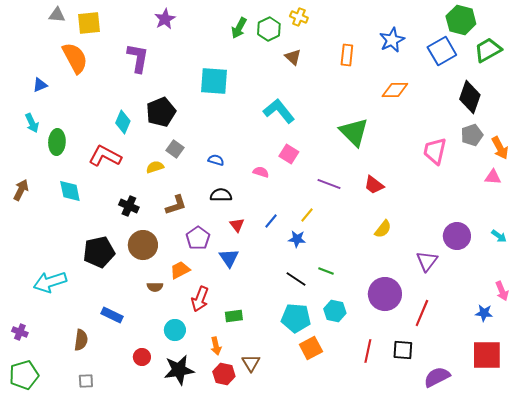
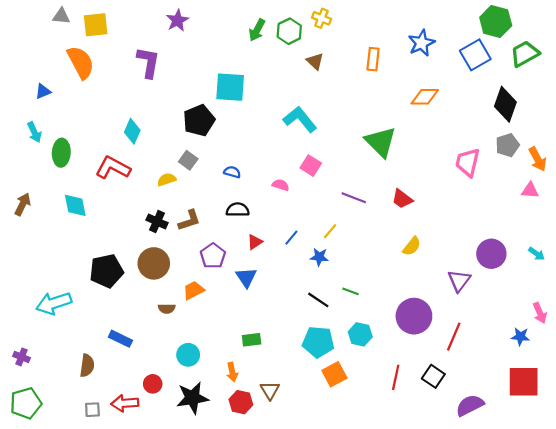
black pentagon: (161, 112) -> (199, 120), moved
black cross: (129, 206) -> (157, 221), moved
red triangle: (237, 225) -> (255, 242), turned 35
red arrow: (200, 299) -> (125, 403), moved, turned 65
black square: (403, 350) -> (433, 376), turned 30

